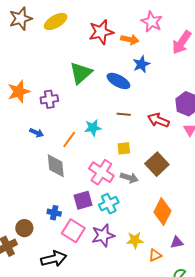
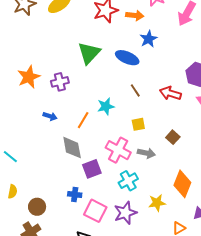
brown line: (124, 114) -> (135, 90), turned 56
brown square: (157, 164) -> (173, 137), size x0.6
purple square: (83, 200) -> (92, 169), moved
brown circle: (24, 228) -> (37, 207), moved
yellow star: (135, 240) -> (157, 203), moved

